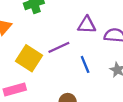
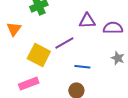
blue line: (85, 64) -> (82, 67), moved, turned -56

